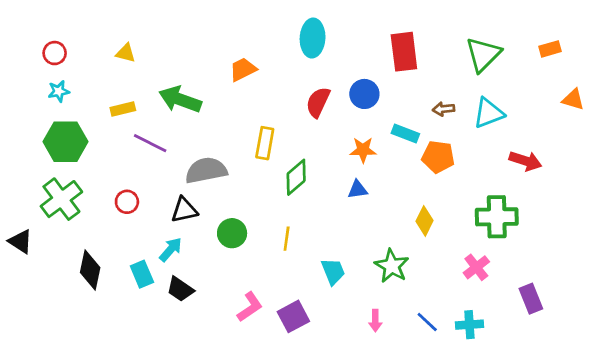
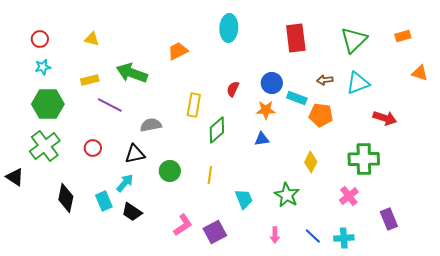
blue circle: (364, 94) -> (272, 83), moved
red semicircle: (318, 102) -> (233, 89), moved, size x0.7
gray semicircle: (206, 170) -> (151, 125), size x0.7

